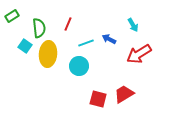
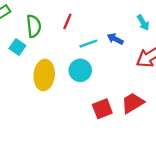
yellow ellipse: (48, 54) -> (44, 75), moved
red square: (98, 99) -> (102, 109), turned -36

